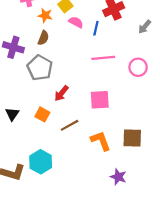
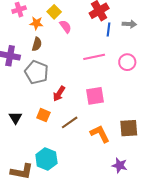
pink semicircle: (76, 22) -> (65, 27), turned 32
gray arrow: (145, 27) -> (129, 24), turned -120
blue line: (96, 28) -> (109, 30), moved

